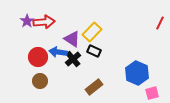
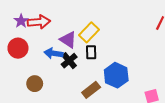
black rectangle: (94, 51) -> (91, 52), turned 64
red circle: (38, 57) -> (18, 48), moved
blue hexagon: (137, 73) -> (116, 75), moved

